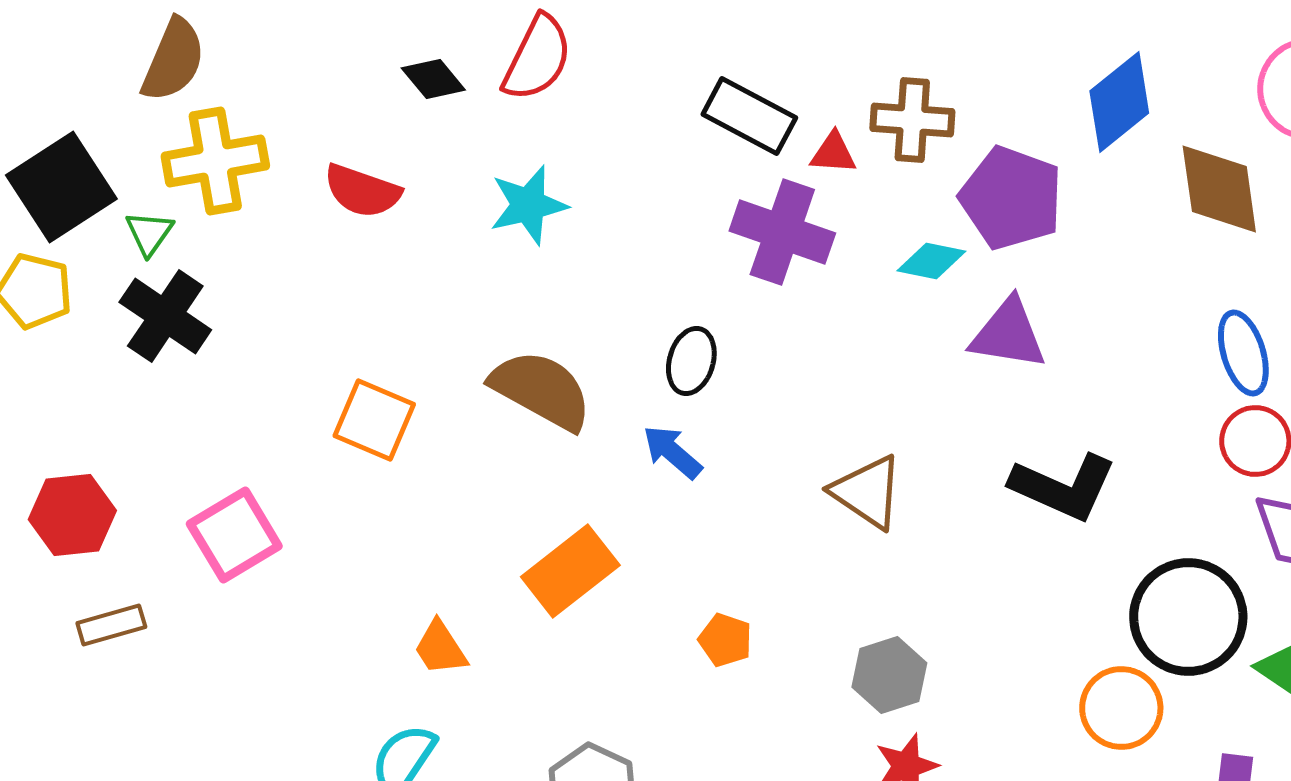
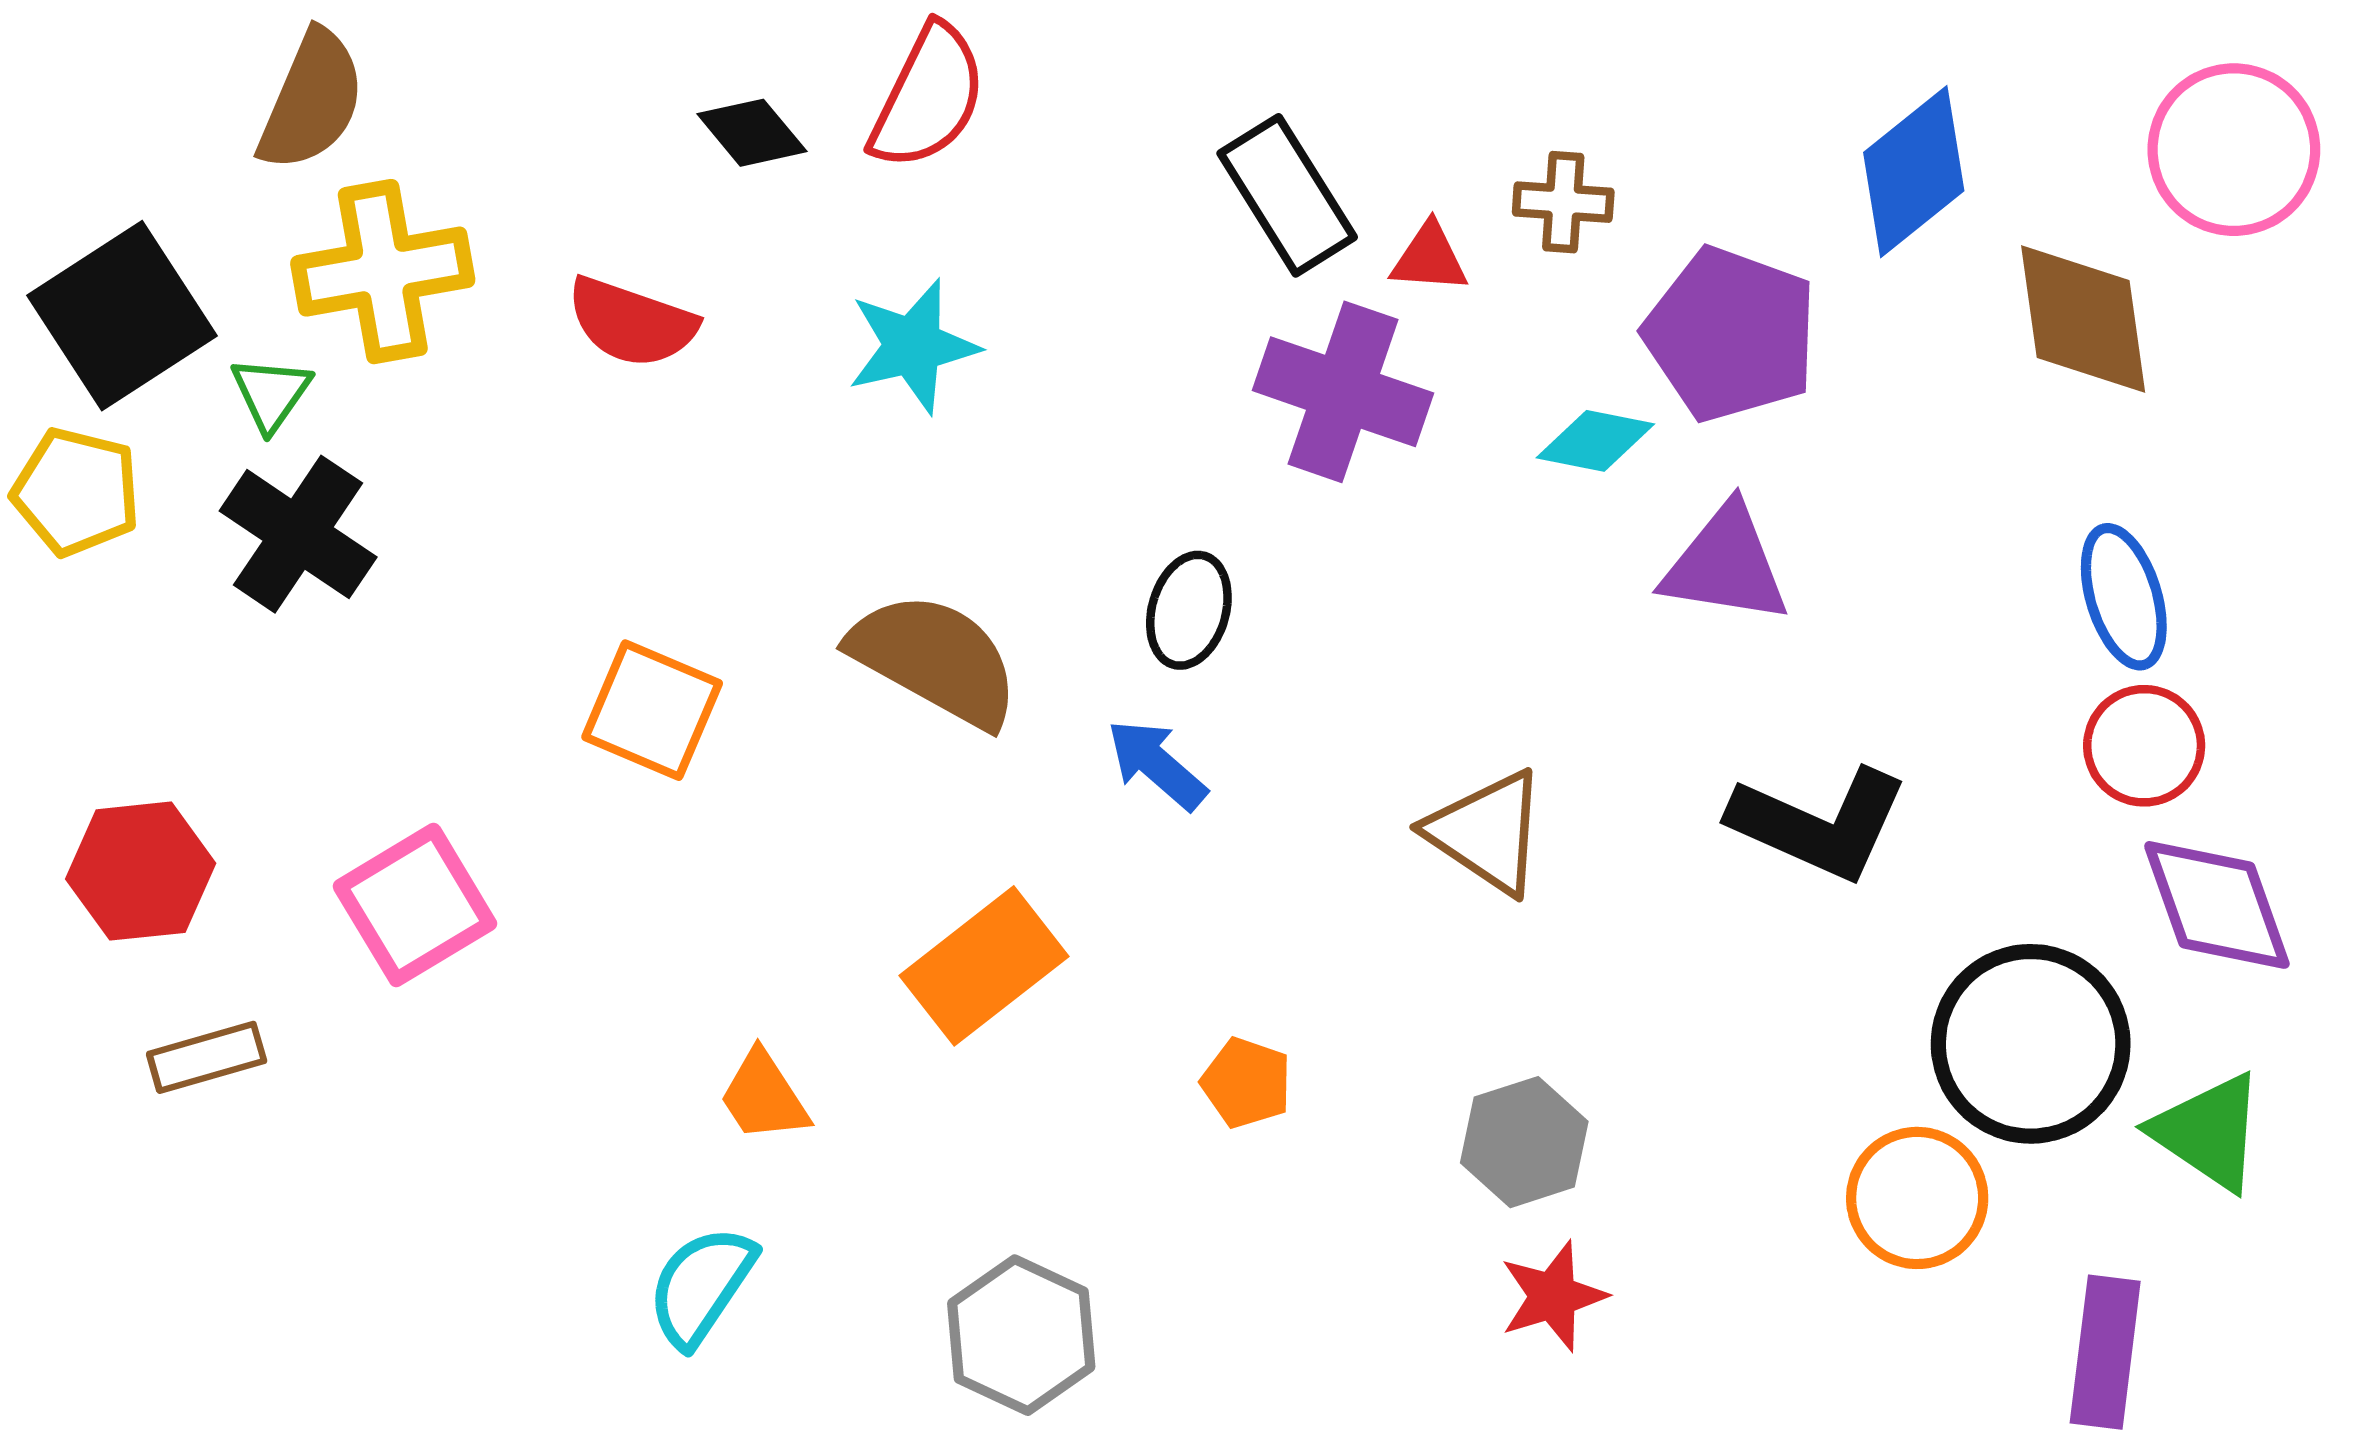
black rectangle: (749, 116) -> (1287, 195), turned 30
brown cross: (912, 120) -> (1563, 202), size x0.7

